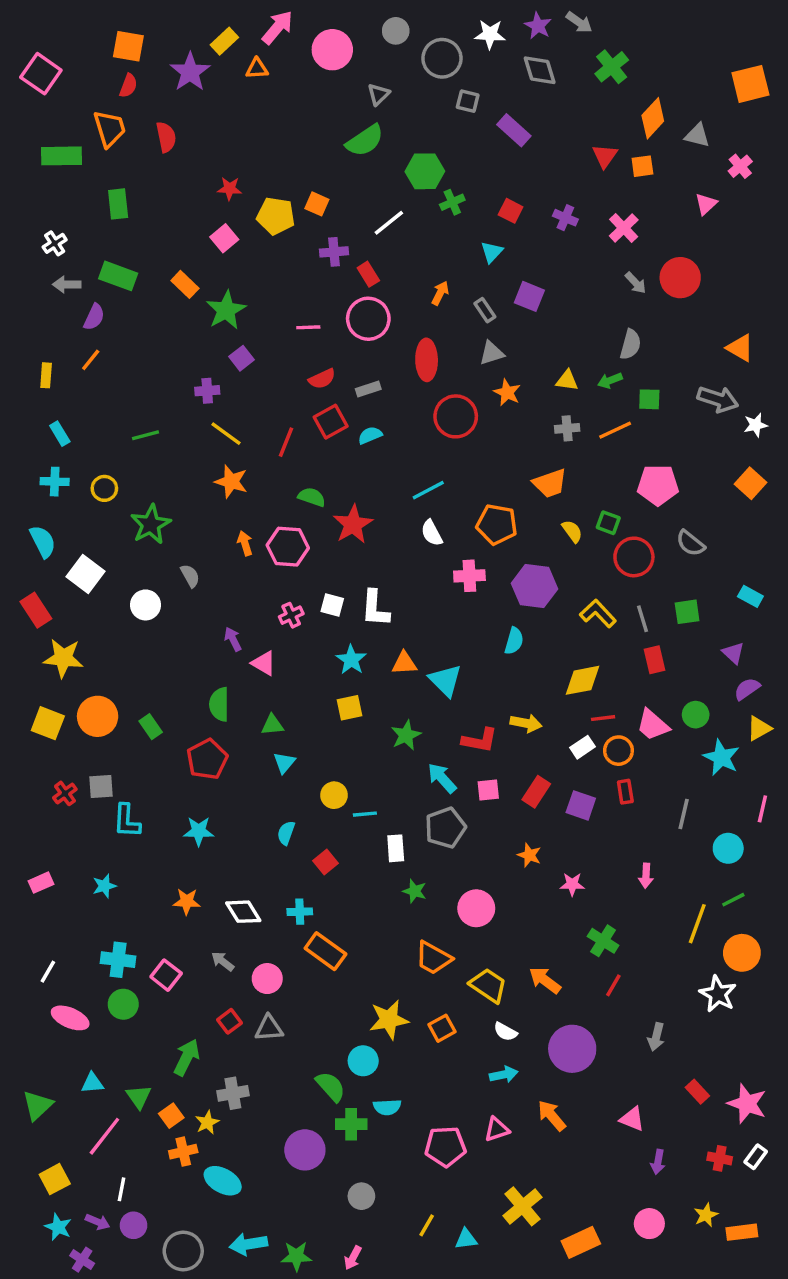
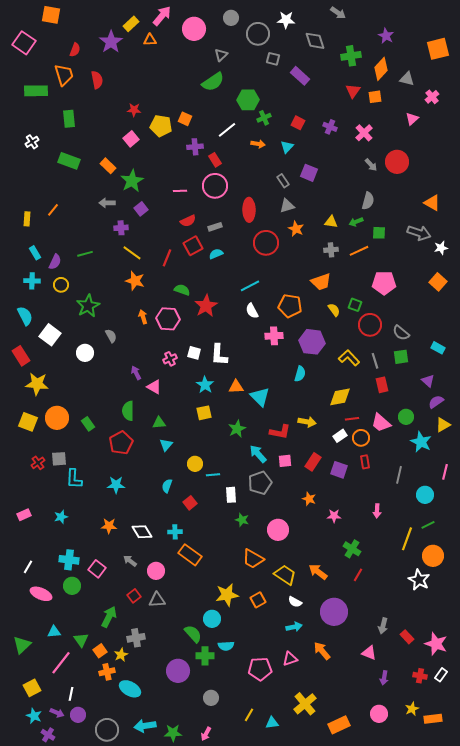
purple star: (538, 26) -> (386, 36), moved
orange square: (128, 46) -> (51, 15), moved
green cross: (612, 67) -> (351, 56), moved, turned 30
gray arrow: (67, 284) -> (107, 203), moved
orange arrow: (440, 293) -> (258, 144), moved, turned 72
purple semicircle: (94, 317) -> (55, 262), moved
gray semicircle: (690, 543) -> (401, 333), moved
gray arrow: (656, 1037) -> (383, 626), moved

